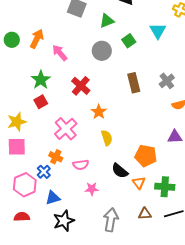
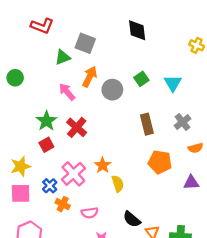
green triangle: (107, 21) -> (63, 57), moved
cyan triangle: (158, 31) -> (173, 83), moved
orange arrow: (37, 39) -> (90, 77), moved
red cross: (81, 86) -> (77, 127), moved
orange star: (99, 112) -> (103, 165), moved
orange pentagon: (146, 156) -> (160, 162), moved
blue cross: (44, 172) -> (50, 186), moved

